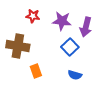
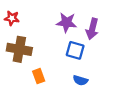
red star: (33, 16) -> (12, 18), moved
blue square: (70, 47) -> (75, 50), turned -30

